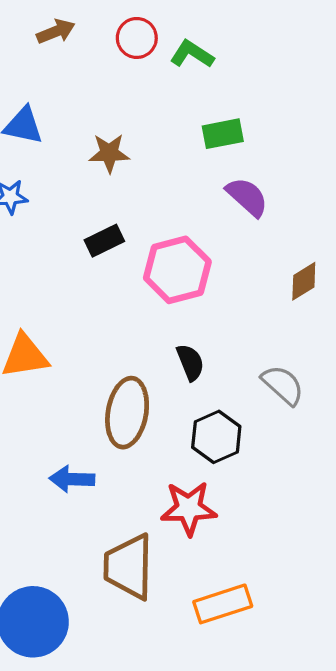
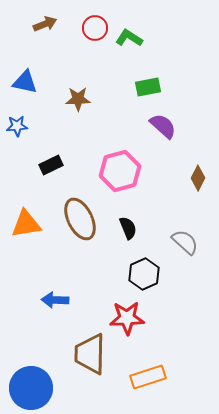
black rectangle: (104, 241) -> (51, 165), moved
brown diamond: (304, 281) -> (198, 178), turned -30
brown ellipse: (127, 413) -> (80, 219), moved, turned -36

